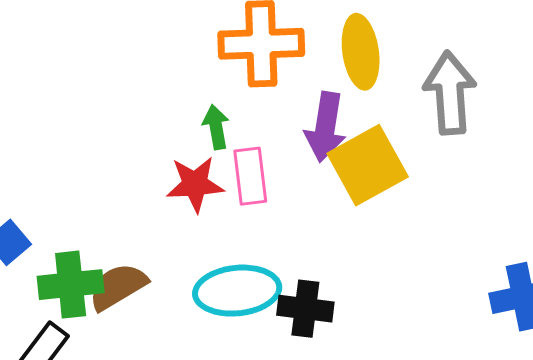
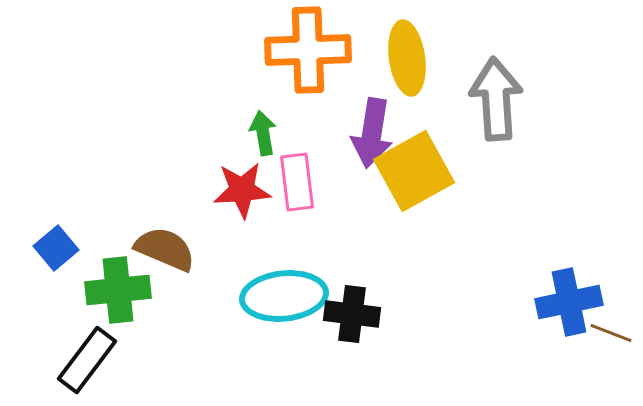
brown semicircle: (118, 287) -> (165, 249), moved, turned 54

